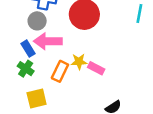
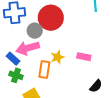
gray circle: (37, 21) -> (35, 31), moved
pink rectangle: (96, 68) -> (84, 57), moved

